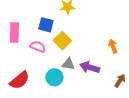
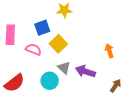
blue square: (46, 25) -> (42, 28), turned -35
gray triangle: (68, 64) -> (64, 68), turned 32

